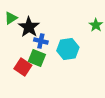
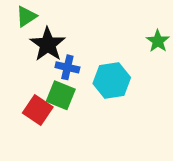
green triangle: (11, 18) -> (26, 16), moved

